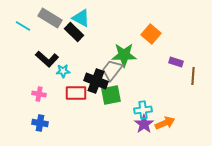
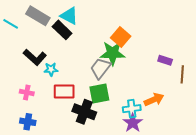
orange square: (151, 34) -> (121, 37), moved
black cross: (96, 81) -> (84, 112), moved
orange arrow: (165, 123) -> (154, 100), moved

